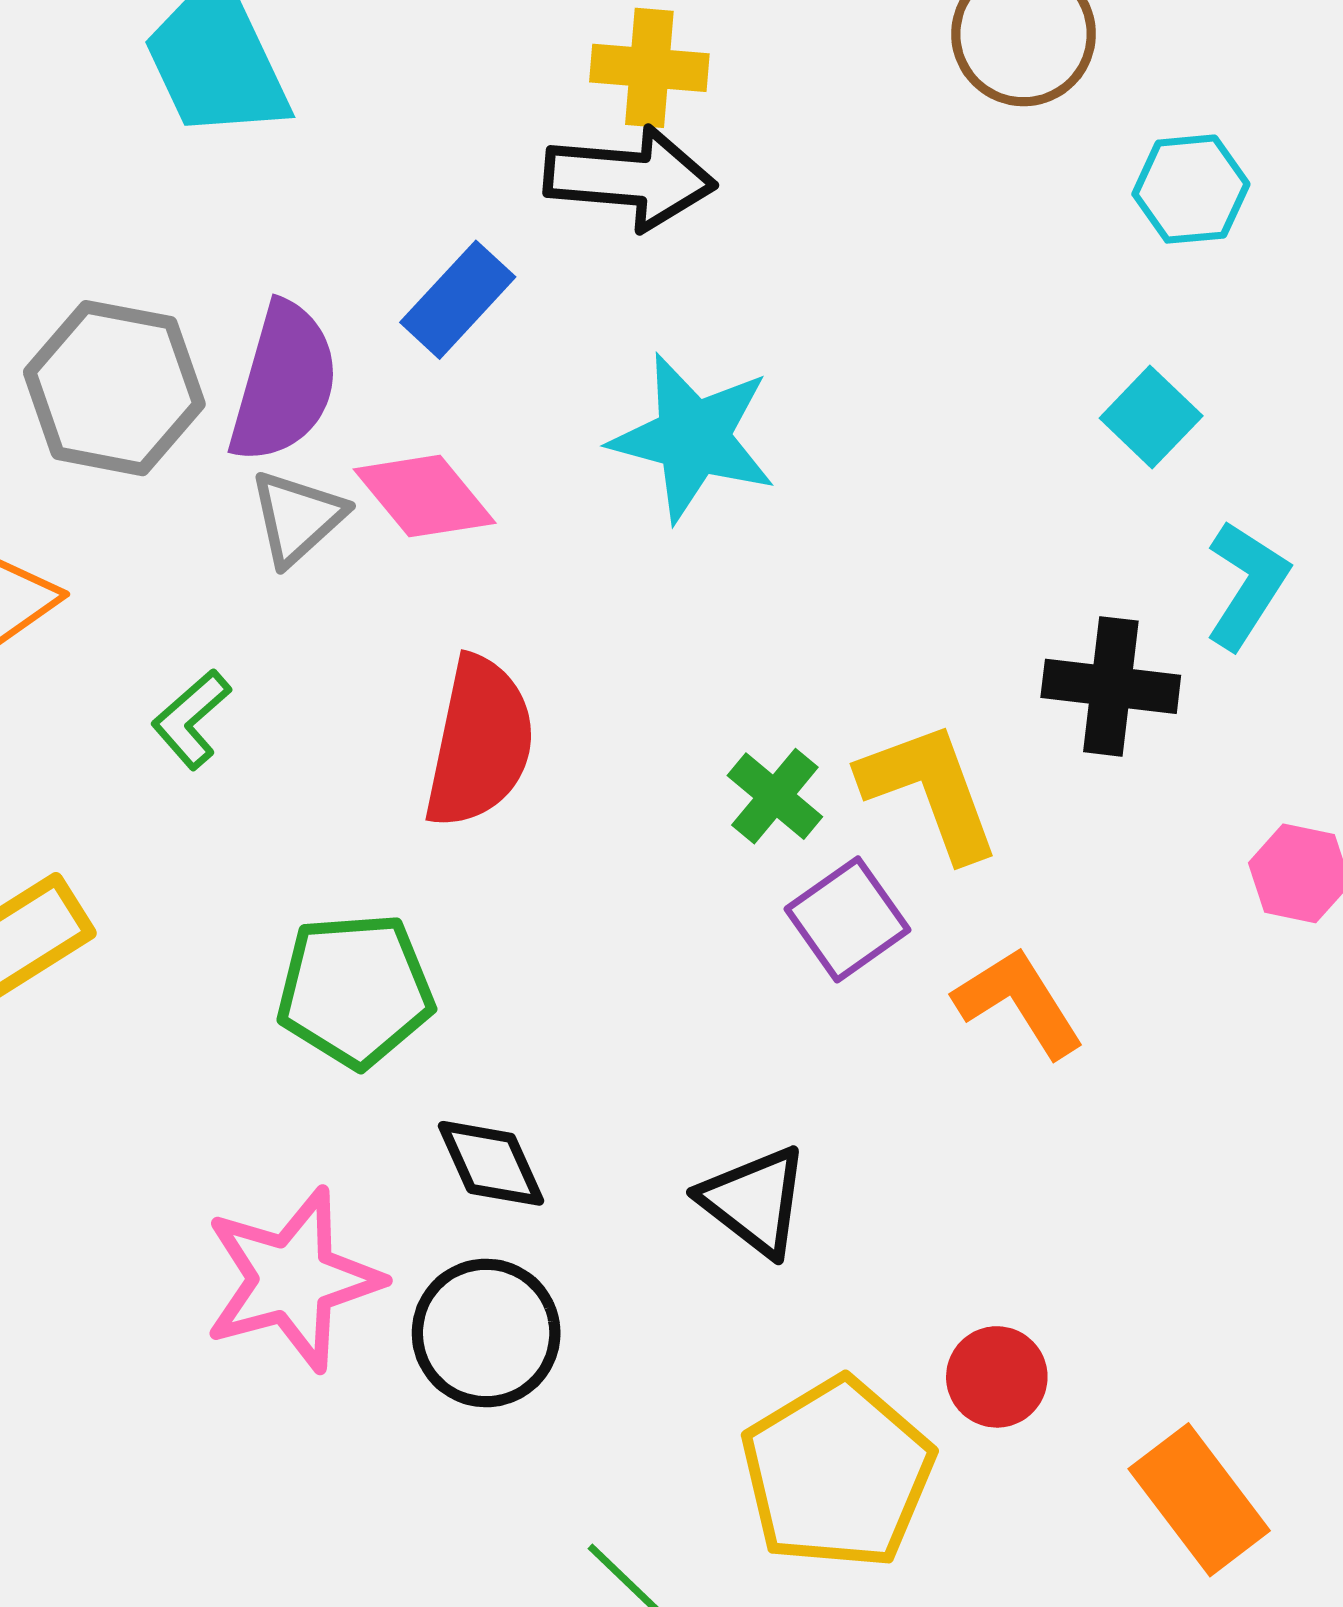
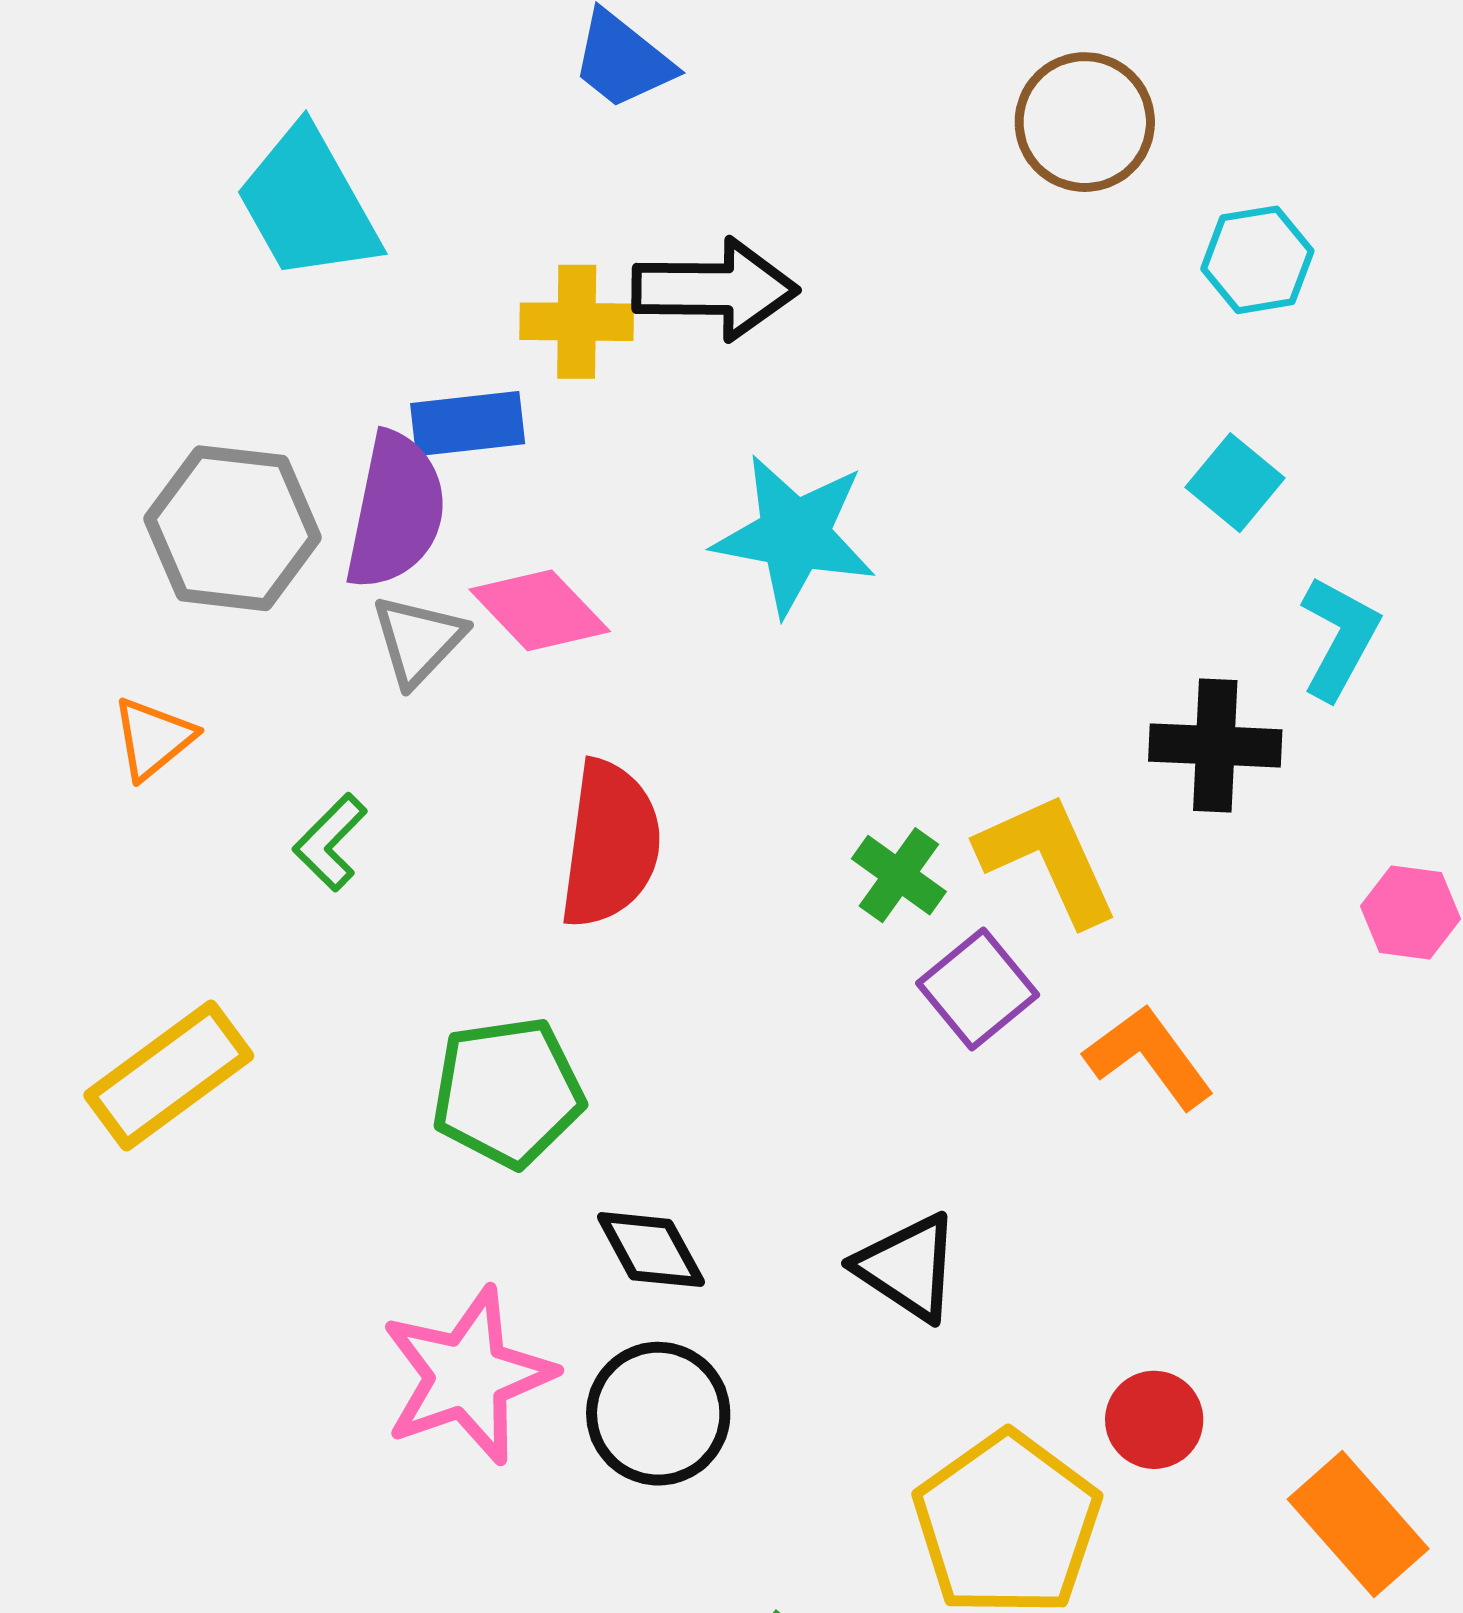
yellow cross: (649, 68) -> (577, 322), moved
blue rectangle: (458, 300) -> (468, 424), moved, turned 45

